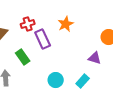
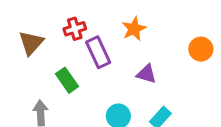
purple triangle: (95, 58) -> (146, 74), moved

